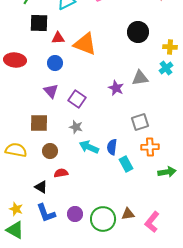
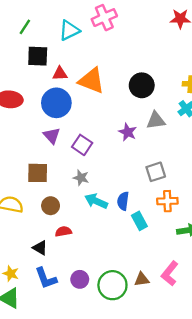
black circle: (138, 32) -> (142, 85), moved
blue circle: (55, 63) -> (56, 103), size x1.6
pink L-shape: (152, 222) -> (170, 274), moved

